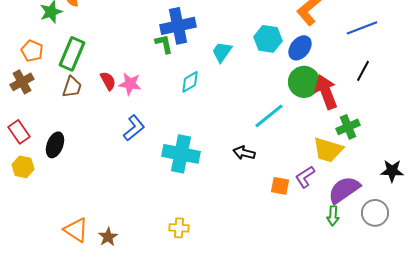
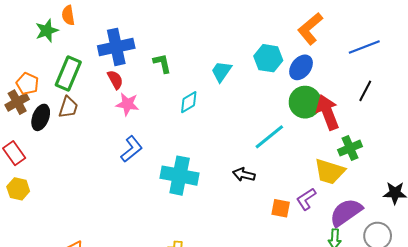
blue cross: (178, 26) -> (116, 47), moved
orange pentagon: (32, 51) -> (27, 84), moved
red semicircle: (108, 81) -> (115, 80), moved
black ellipse: (55, 145) -> (41, 117), moved

